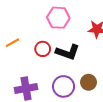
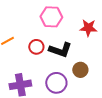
brown circle: (89, 82) -> (80, 70), moved

